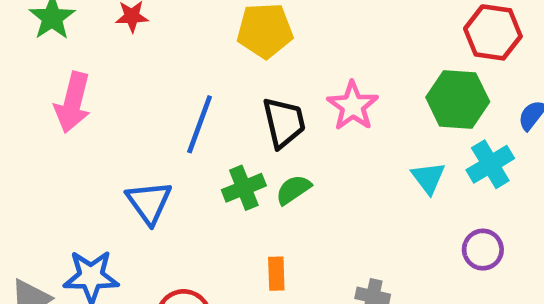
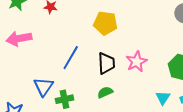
pink arrow: (73, 102) -> (19, 39), turned 55
green cross: (244, 188) -> (64, 99), moved

